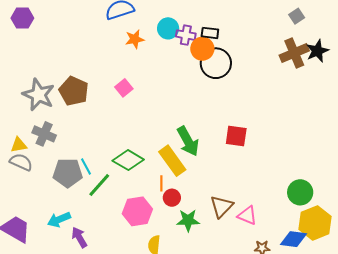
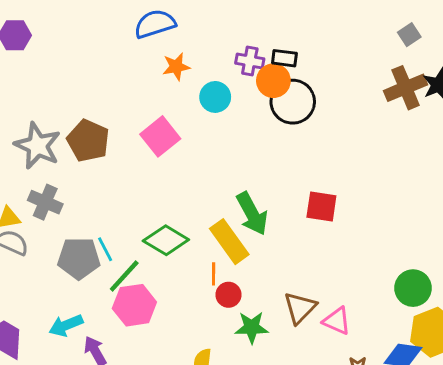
cyan circle: (168, 28) -> (215, 97), moved
pink square: (124, 88) -> (160, 136), size x1.5
pink hexagon: (137, 211) -> (134, 305), moved

